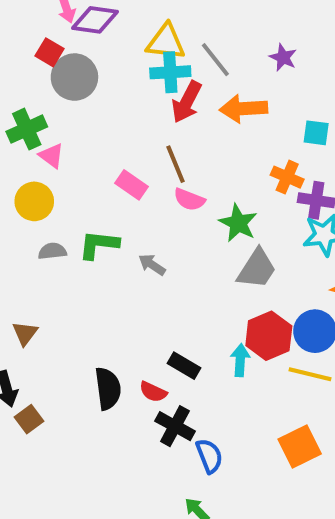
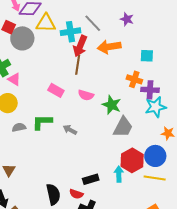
yellow triangle: (166, 42) -> (46, 23), moved
brown line: (176, 164) -> (78, 65), moved, turned 36
black rectangle: (184, 366) -> (91, 179), turned -42

